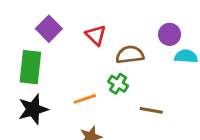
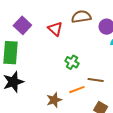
brown semicircle: (130, 55) -> (81, 17), moved
orange line: (85, 99) -> (77, 90), moved

